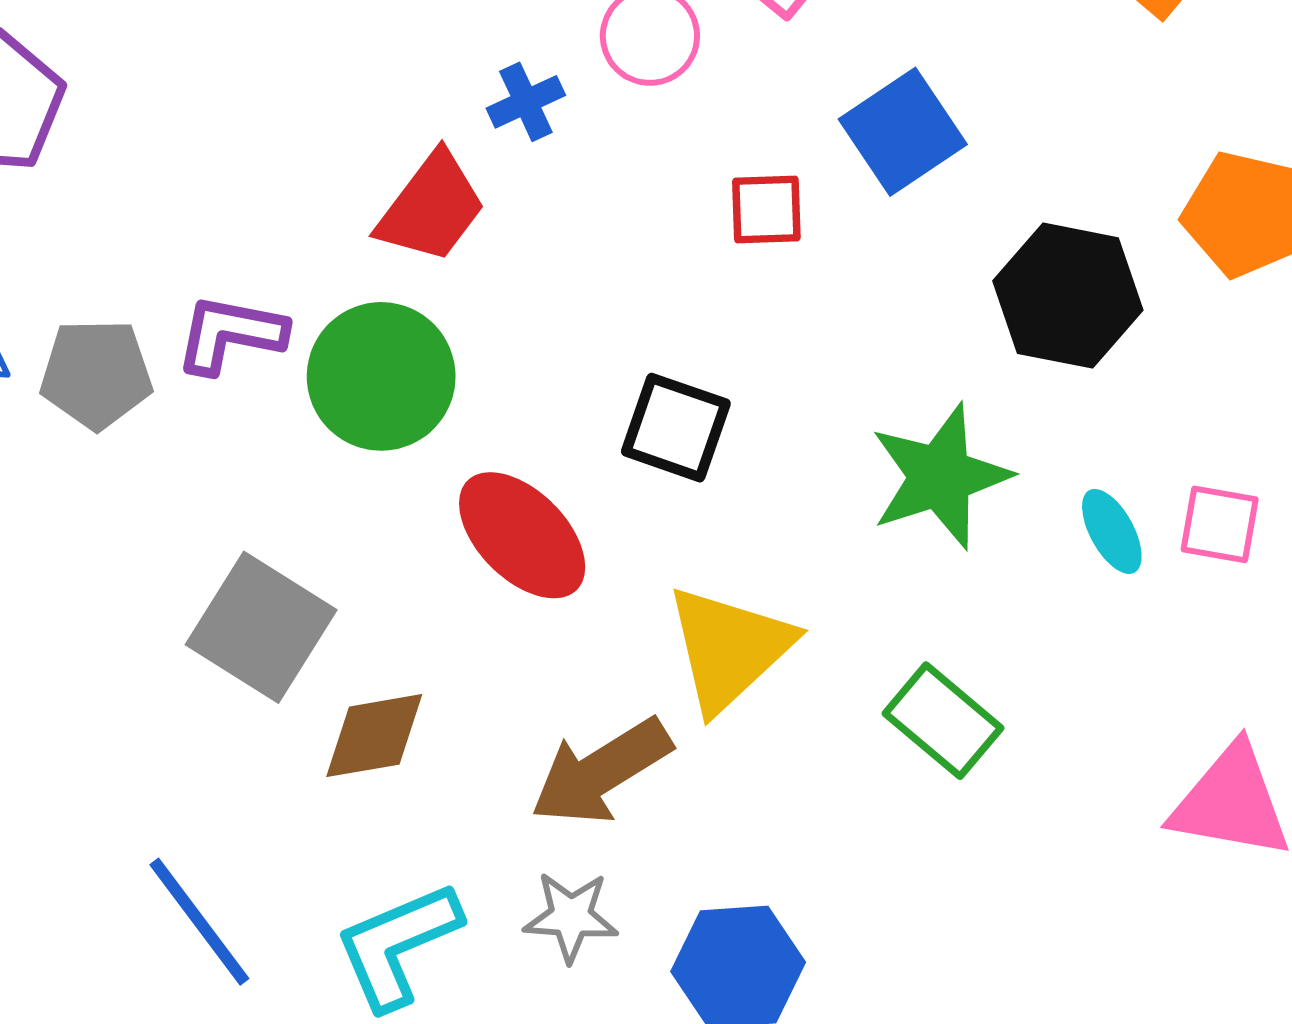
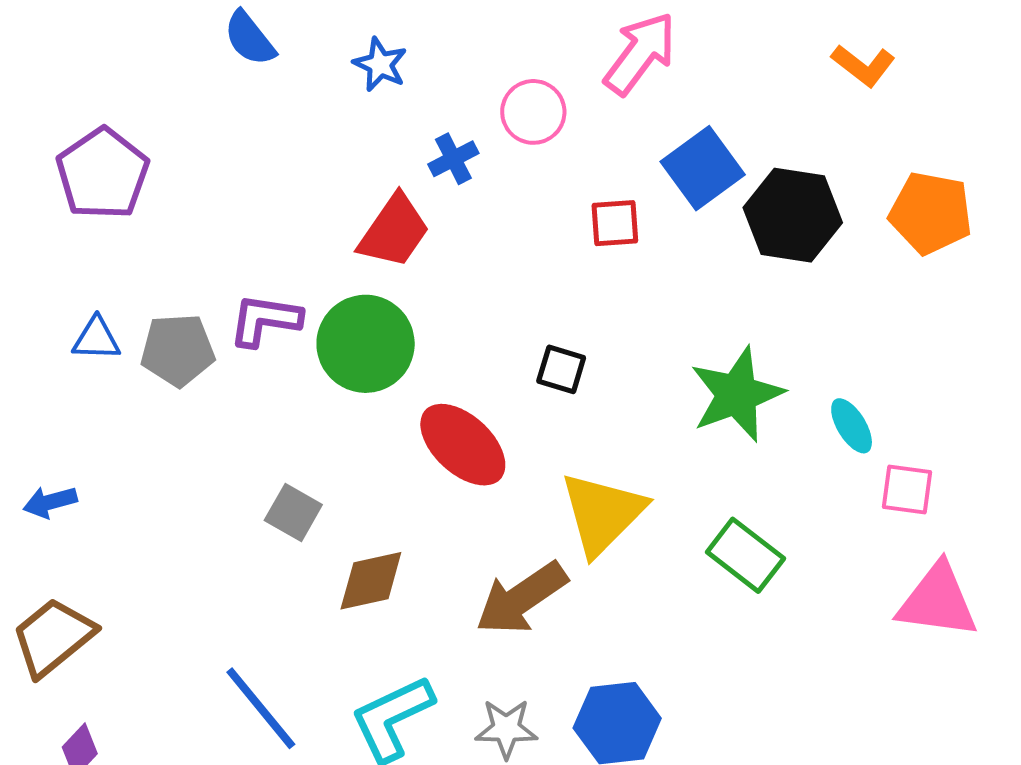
black hexagon: (1068, 296) -> (793, 215), moved
black square: (676, 428) -> (561, 369), size x0.7
pink square: (1220, 524) -> (907, 490), moved
gray square: (261, 627) -> (293, 512), size x0.6
gray star: (571, 917) -> (506, 729), moved

